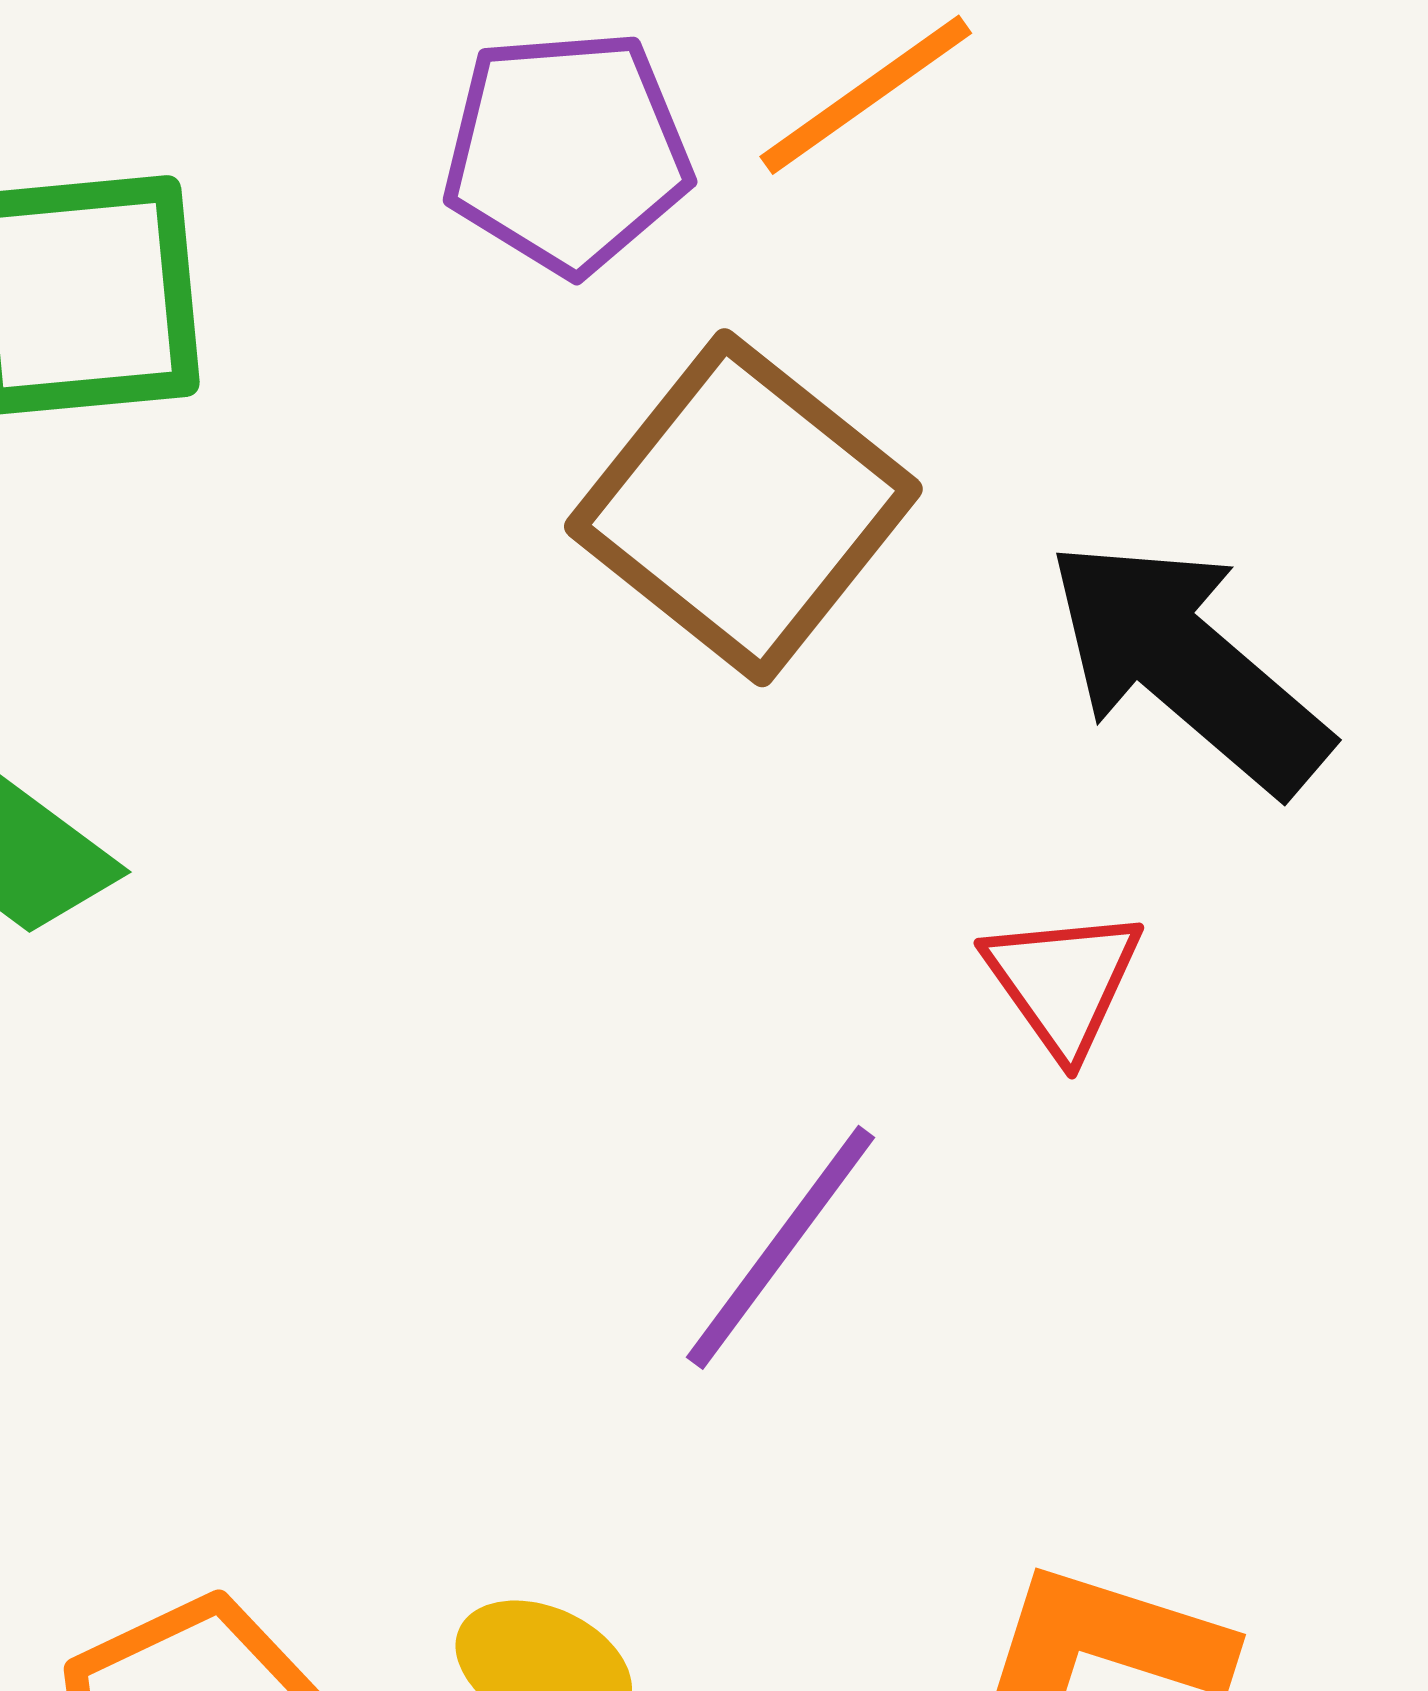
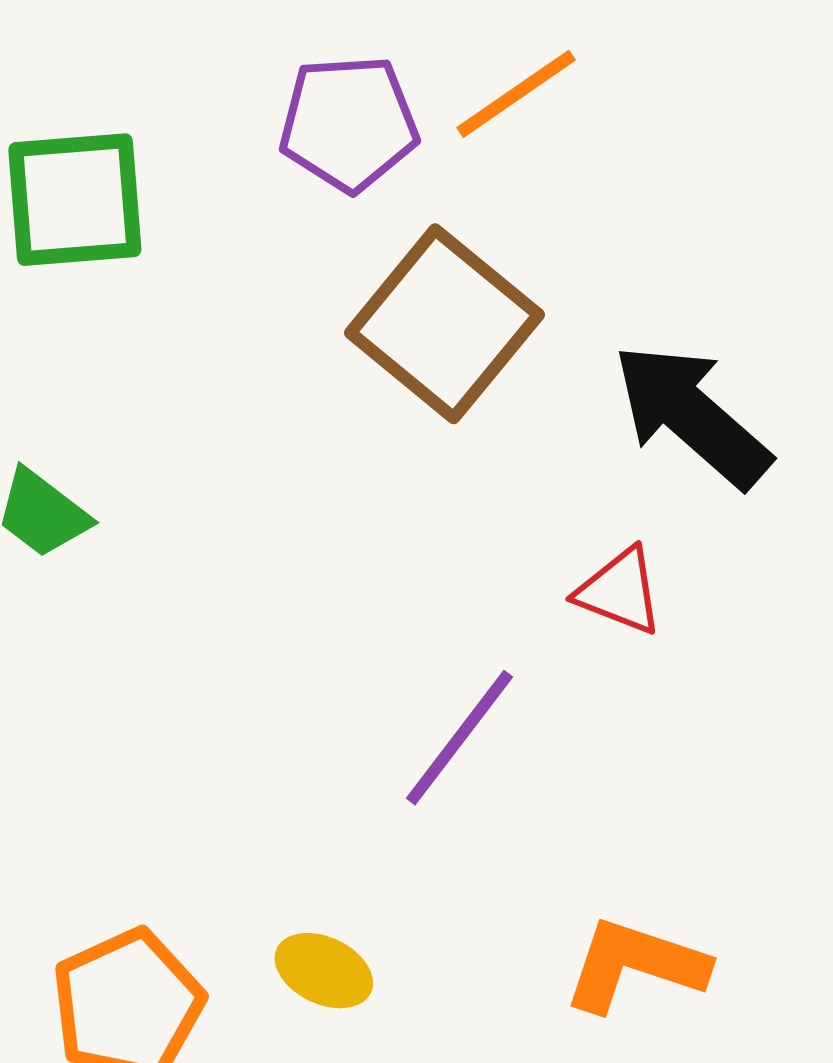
red triangle: (1063, 982) -> (620, 591), turned -34

